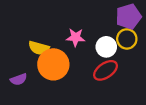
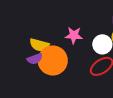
purple semicircle: (19, 79) -> (35, 59), moved

